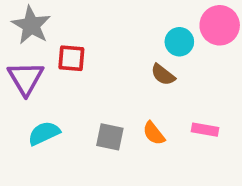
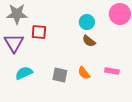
gray star: (31, 25) -> (17, 14), turned -30
cyan circle: (179, 42) -> (87, 22), moved

